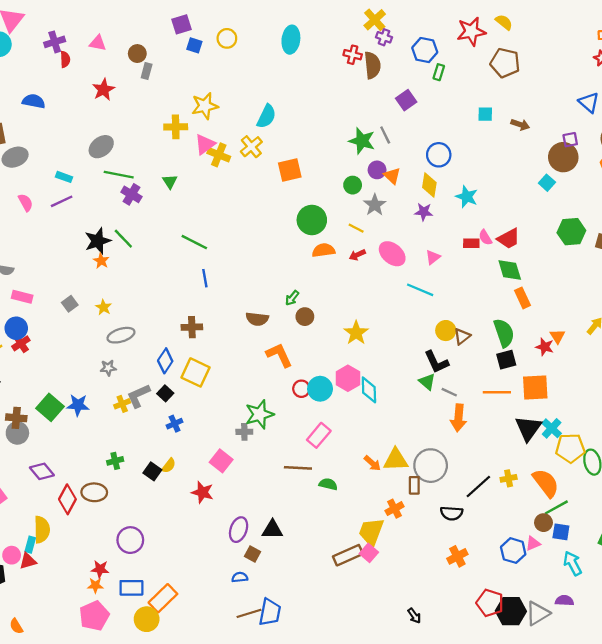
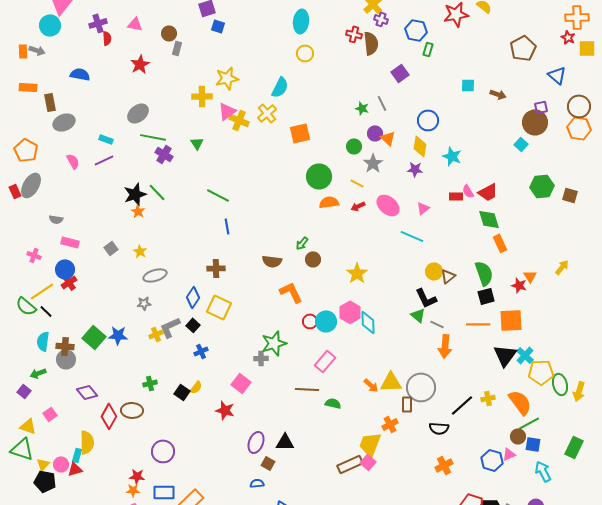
yellow circle: (227, 38) -> (305, 53), moved
brown pentagon: (505, 63) -> (523, 48), moved, turned 30
green star: (362, 141) -> (362, 108), size x0.6

